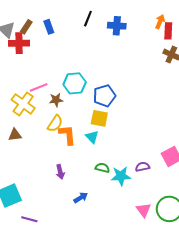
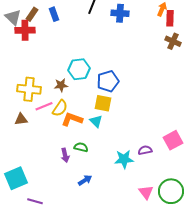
pink line: (39, 87) -> (44, 106), moved
yellow cross: (23, 104) -> (29, 89), turned -30
orange L-shape: (67, 135) -> (72, 119), turned -65
green semicircle: (102, 168) -> (81, 147), moved

